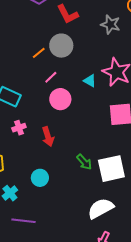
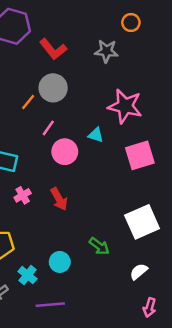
cyan triangle: (90, 81) -> (96, 135), moved
green arrow: (84, 162) -> (99, 246), moved
cyan circle: (40, 178) -> (60, 262), moved
white semicircle: (101, 208) -> (139, 272), size x0.6

